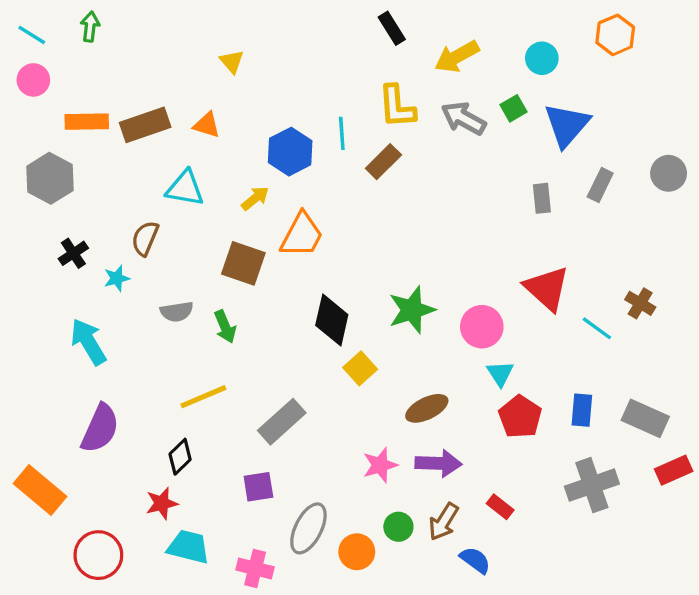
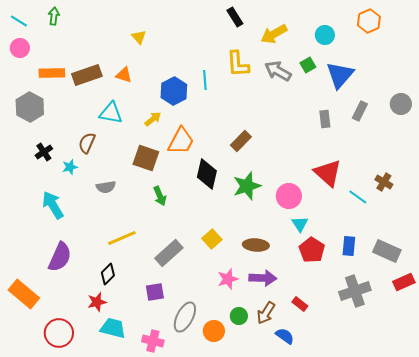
brown rectangle: (383, 162) -> (241, 141), moved
black diamond: (332, 320) -> (207, 174), moved
green arrow: (225, 327) -> (160, 196), moved
yellow square: (360, 368) -> (212, 239), moved
brown ellipse: (427, 408) -> (256, 245), turned 30

